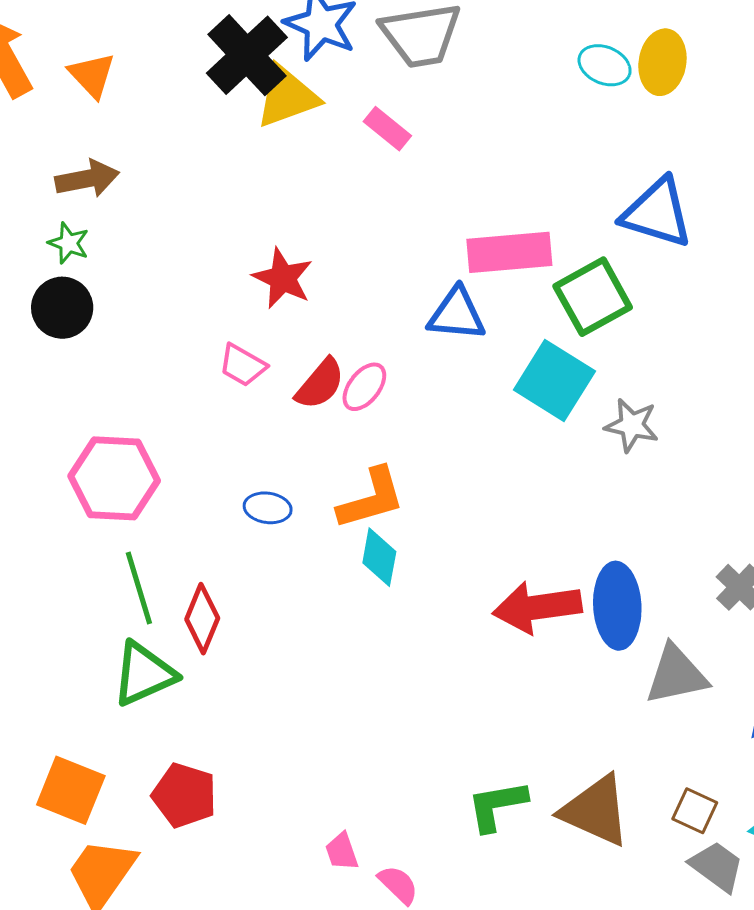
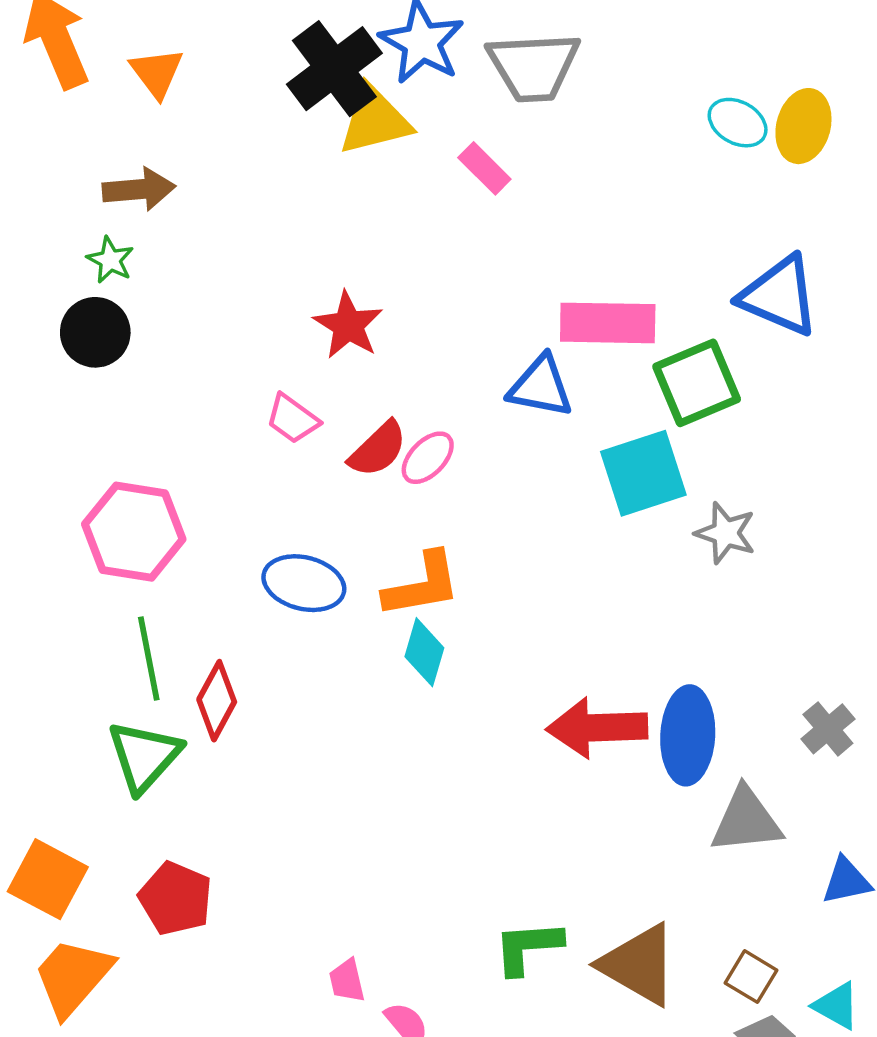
cyan square: (554, 381) -> (643, 473), turned 34
blue ellipse: (268, 508) -> (304, 583), size x1.5
green triangle: (144, 674) -> (144, 756), turned -30

